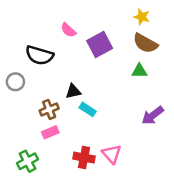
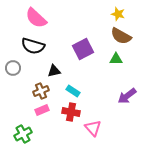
pink semicircle: (68, 30) -> (36, 18), moved, size x1.6
purple square: (100, 44) -> (83, 49), moved
black triangle: (73, 91) -> (54, 71), moved
red cross: (84, 158) -> (71, 112), moved

